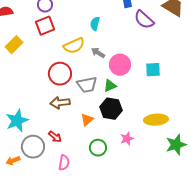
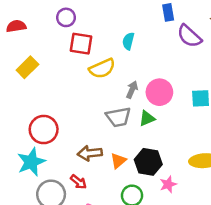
red square: (45, 26) -> (81, 44), moved, turned 30
gray arrow: (98, 53) -> (132, 90), moved, turned 80
red circle: (60, 74) -> (44, 130), moved
brown arrow: (60, 103) -> (90, 153), moved
black hexagon: (111, 109) -> (148, 162), moved

